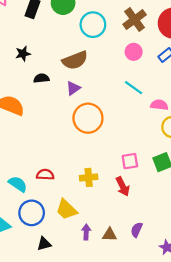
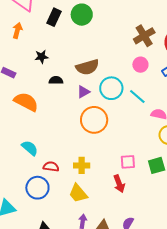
cyan circle: (93, 25) -> (111, 88), moved
yellow cross: (89, 177) -> (82, 165), moved
cyan semicircle: (18, 184) -> (30, 148), moved
yellow trapezoid: (66, 210) -> (78, 193), moved
blue circle: (32, 213) -> (37, 188), moved

